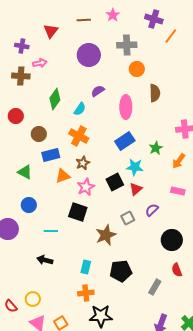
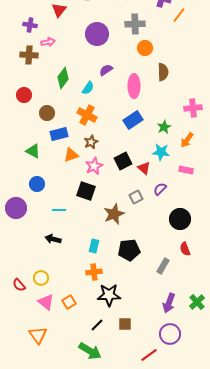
cyan star: (135, 167) -> (161, 152), moved
red triangle: (136, 189) -> (144, 168), turned -40

